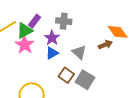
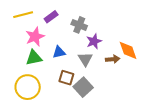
green triangle: (25, 31) -> (34, 58), moved
purple star: (52, 38) -> (94, 41), moved
brown square: (66, 75) -> (66, 78), turned -35

